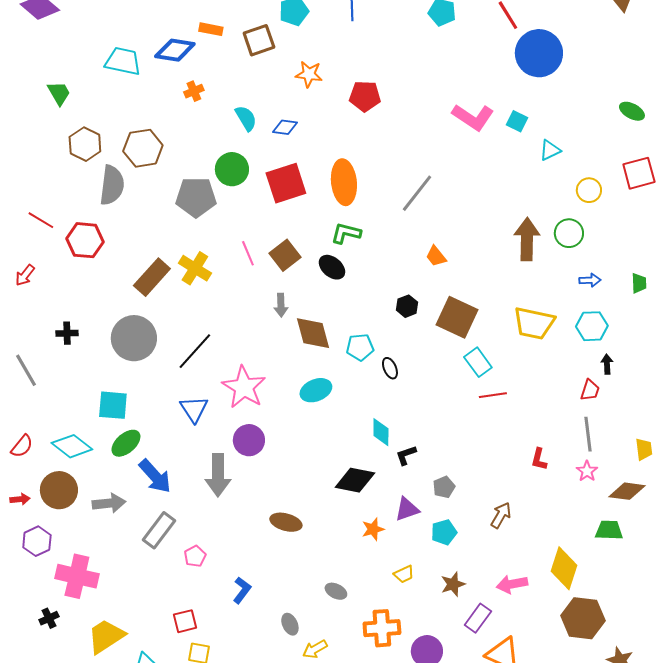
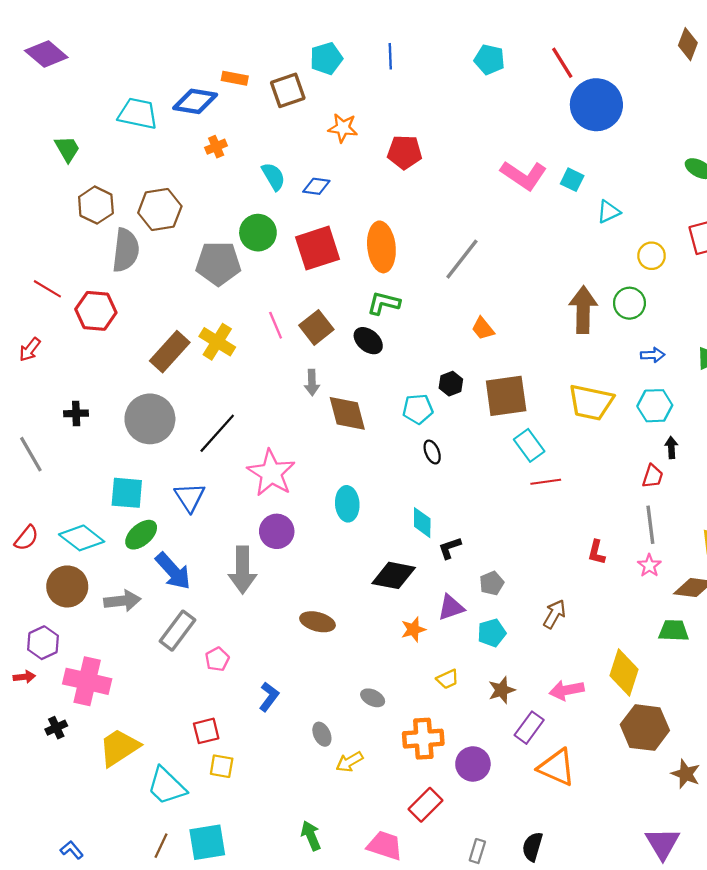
brown square: (457, 317) -> (506, 396), turned -33
cyan pentagon: (360, 347) -> (418, 409), moved
cyan ellipse: (316, 390) -> (347, 504), moved, turned -72
blue triangle: (194, 409) -> (190, 497), moved
red arrow: (20, 499) -> (24, 677), moved

